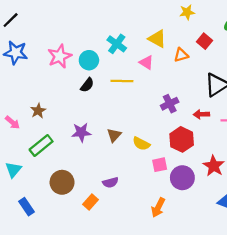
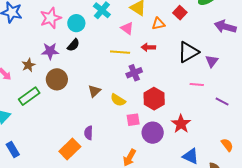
yellow line: (122, 81) -> (120, 52), moved
purple cross: (170, 104) -> (134, 73), moved
red arrow: (201, 114) -> (148, 47), moved
purple star: (81, 132) -> (50, 51), moved
brown circle: (62, 182) -> (57, 79), moved
purple semicircle: (110, 182) -> (89, 133), turned 104
orange rectangle: (91, 202) -> (70, 149), size x1.5

